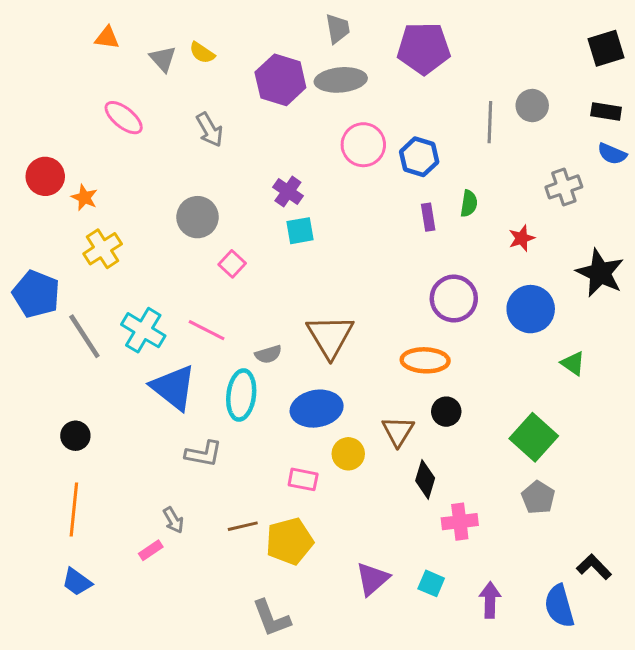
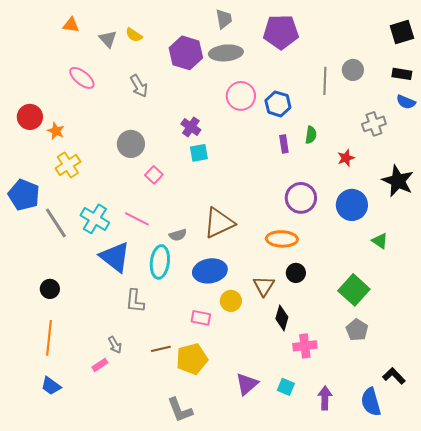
brown triangle: (330, 336) -> (219, 223), turned 36
gray L-shape: (204, 454) -> (135, 301), turned 85

